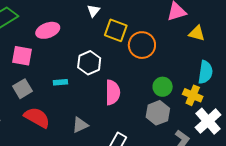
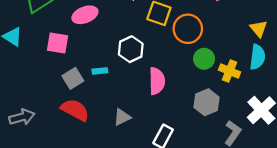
yellow triangle: (197, 33) -> (259, 29), moved, turned 36
green circle: (163, 87) -> (204, 59), moved
gray square: (23, 89) -> (73, 78), moved
yellow cross: (193, 95) -> (230, 71), moved

